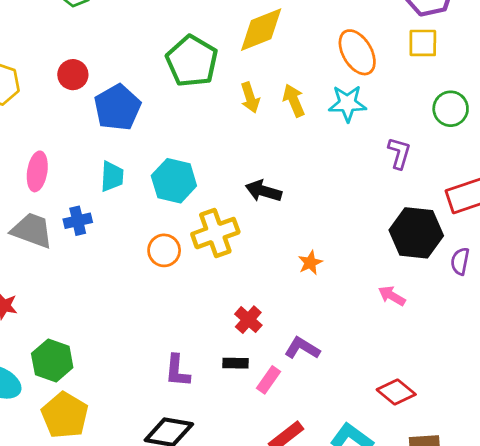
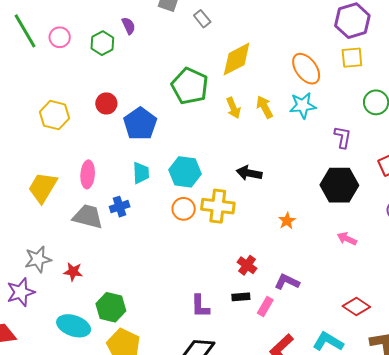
yellow cross: (215, 233) -> (218, 206), turned 32
black hexagon: (416, 233) -> (339, 185), moved
orange circle: (164, 250) -> (184, 209), moved

